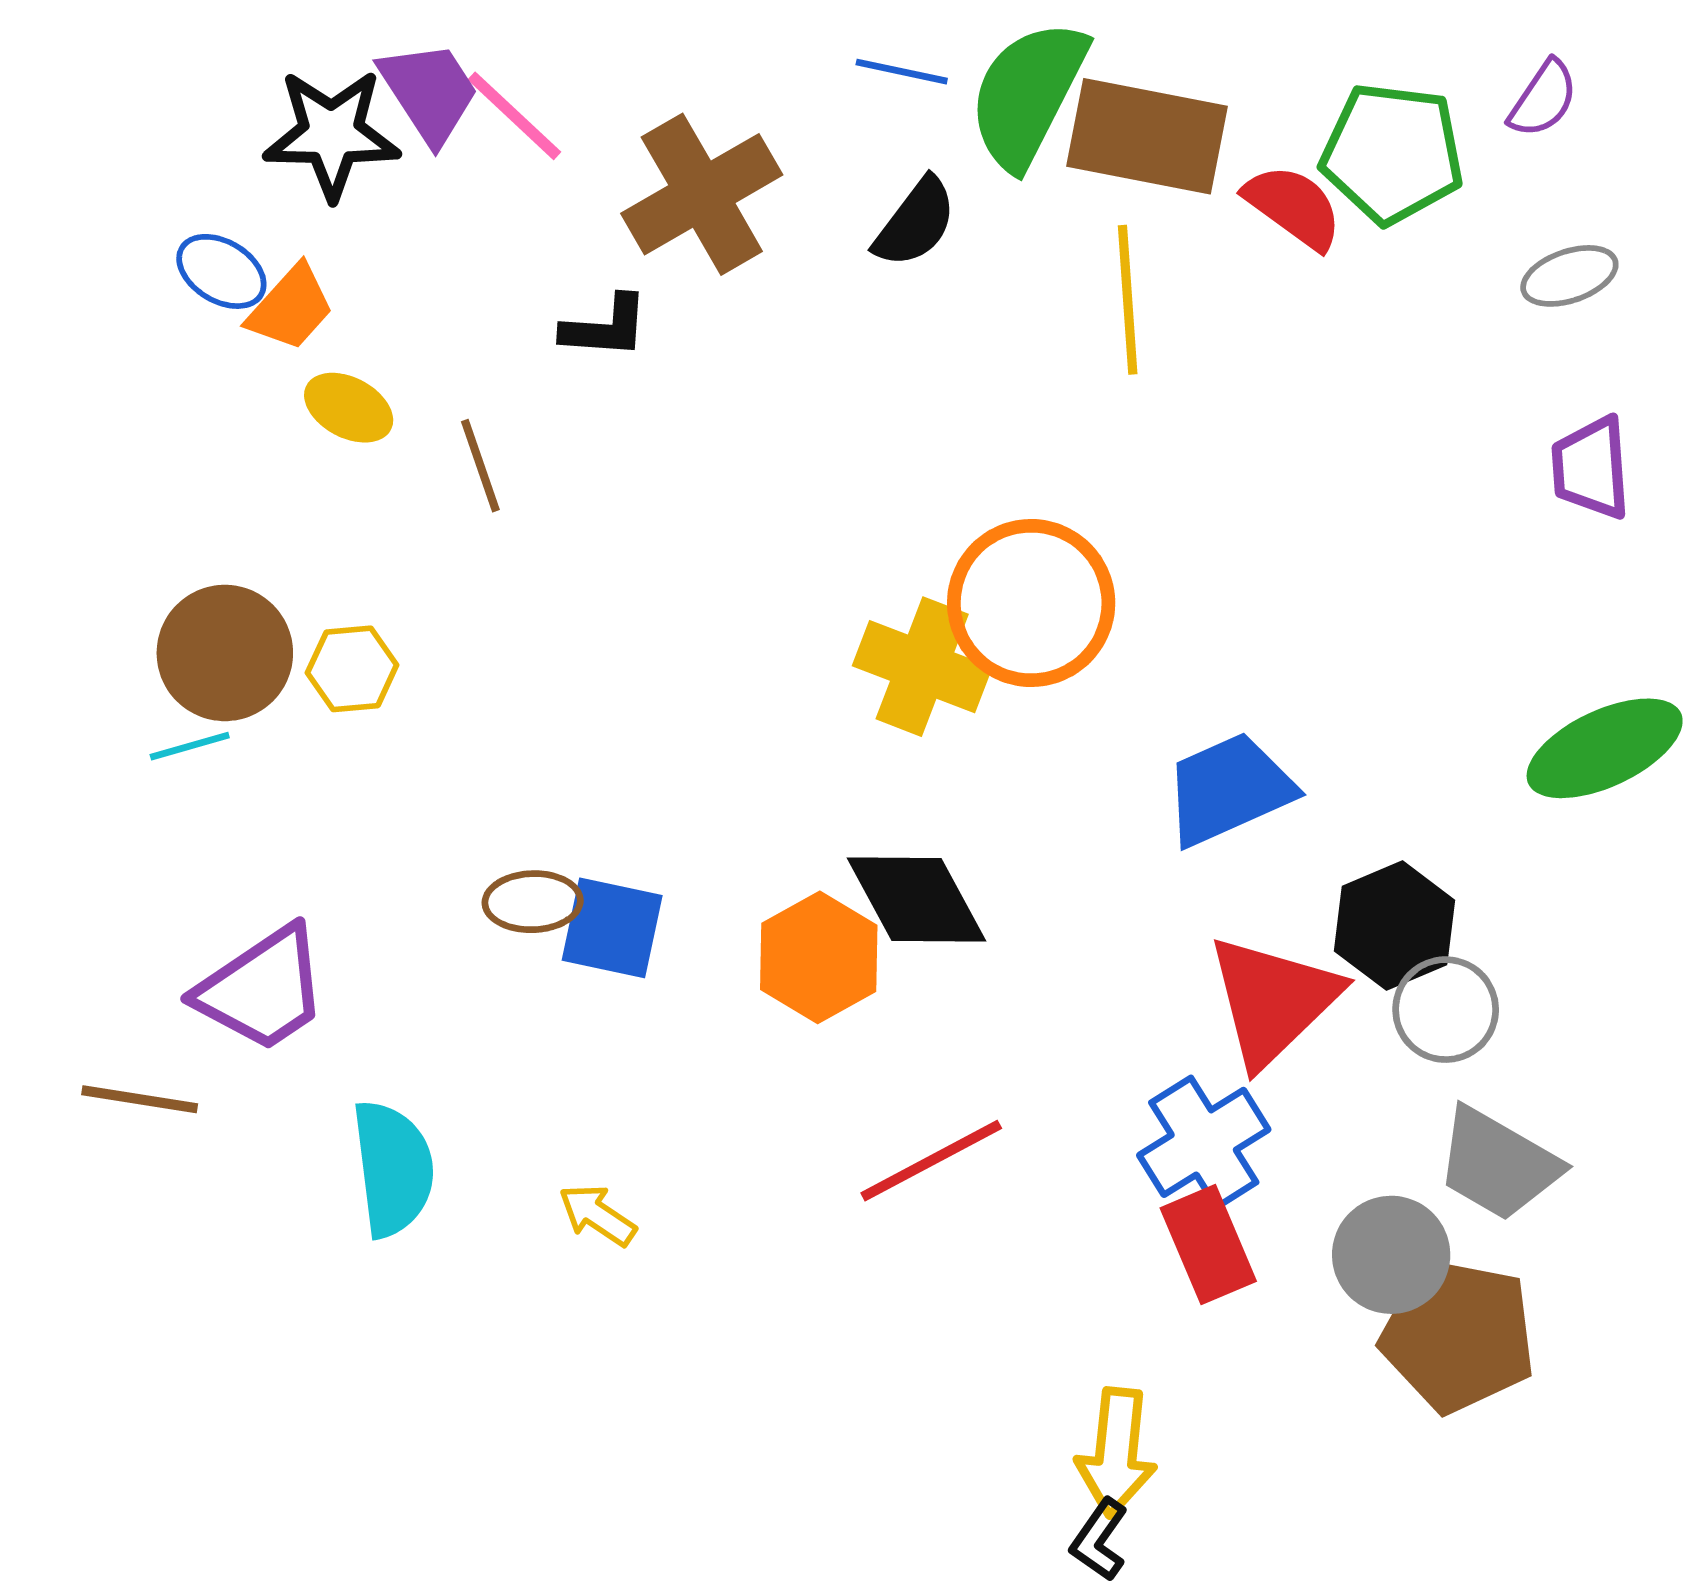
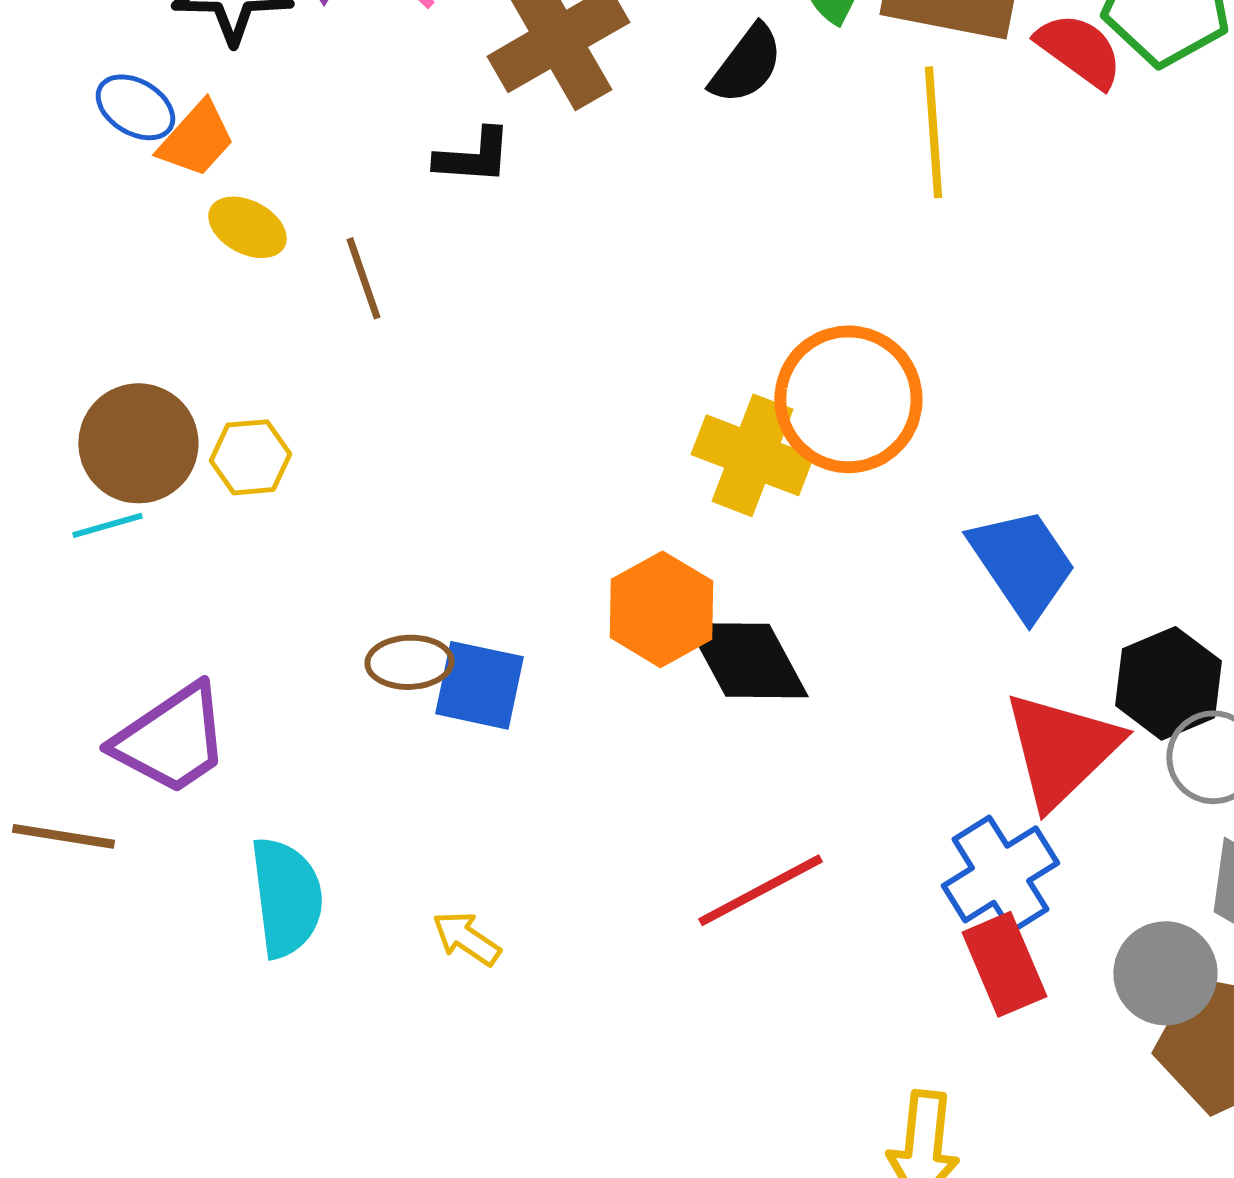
blue trapezoid: (1229, 789) -> (1022, 563), turned 80
orange hexagon: (819, 957) -> (661, 609), moved

